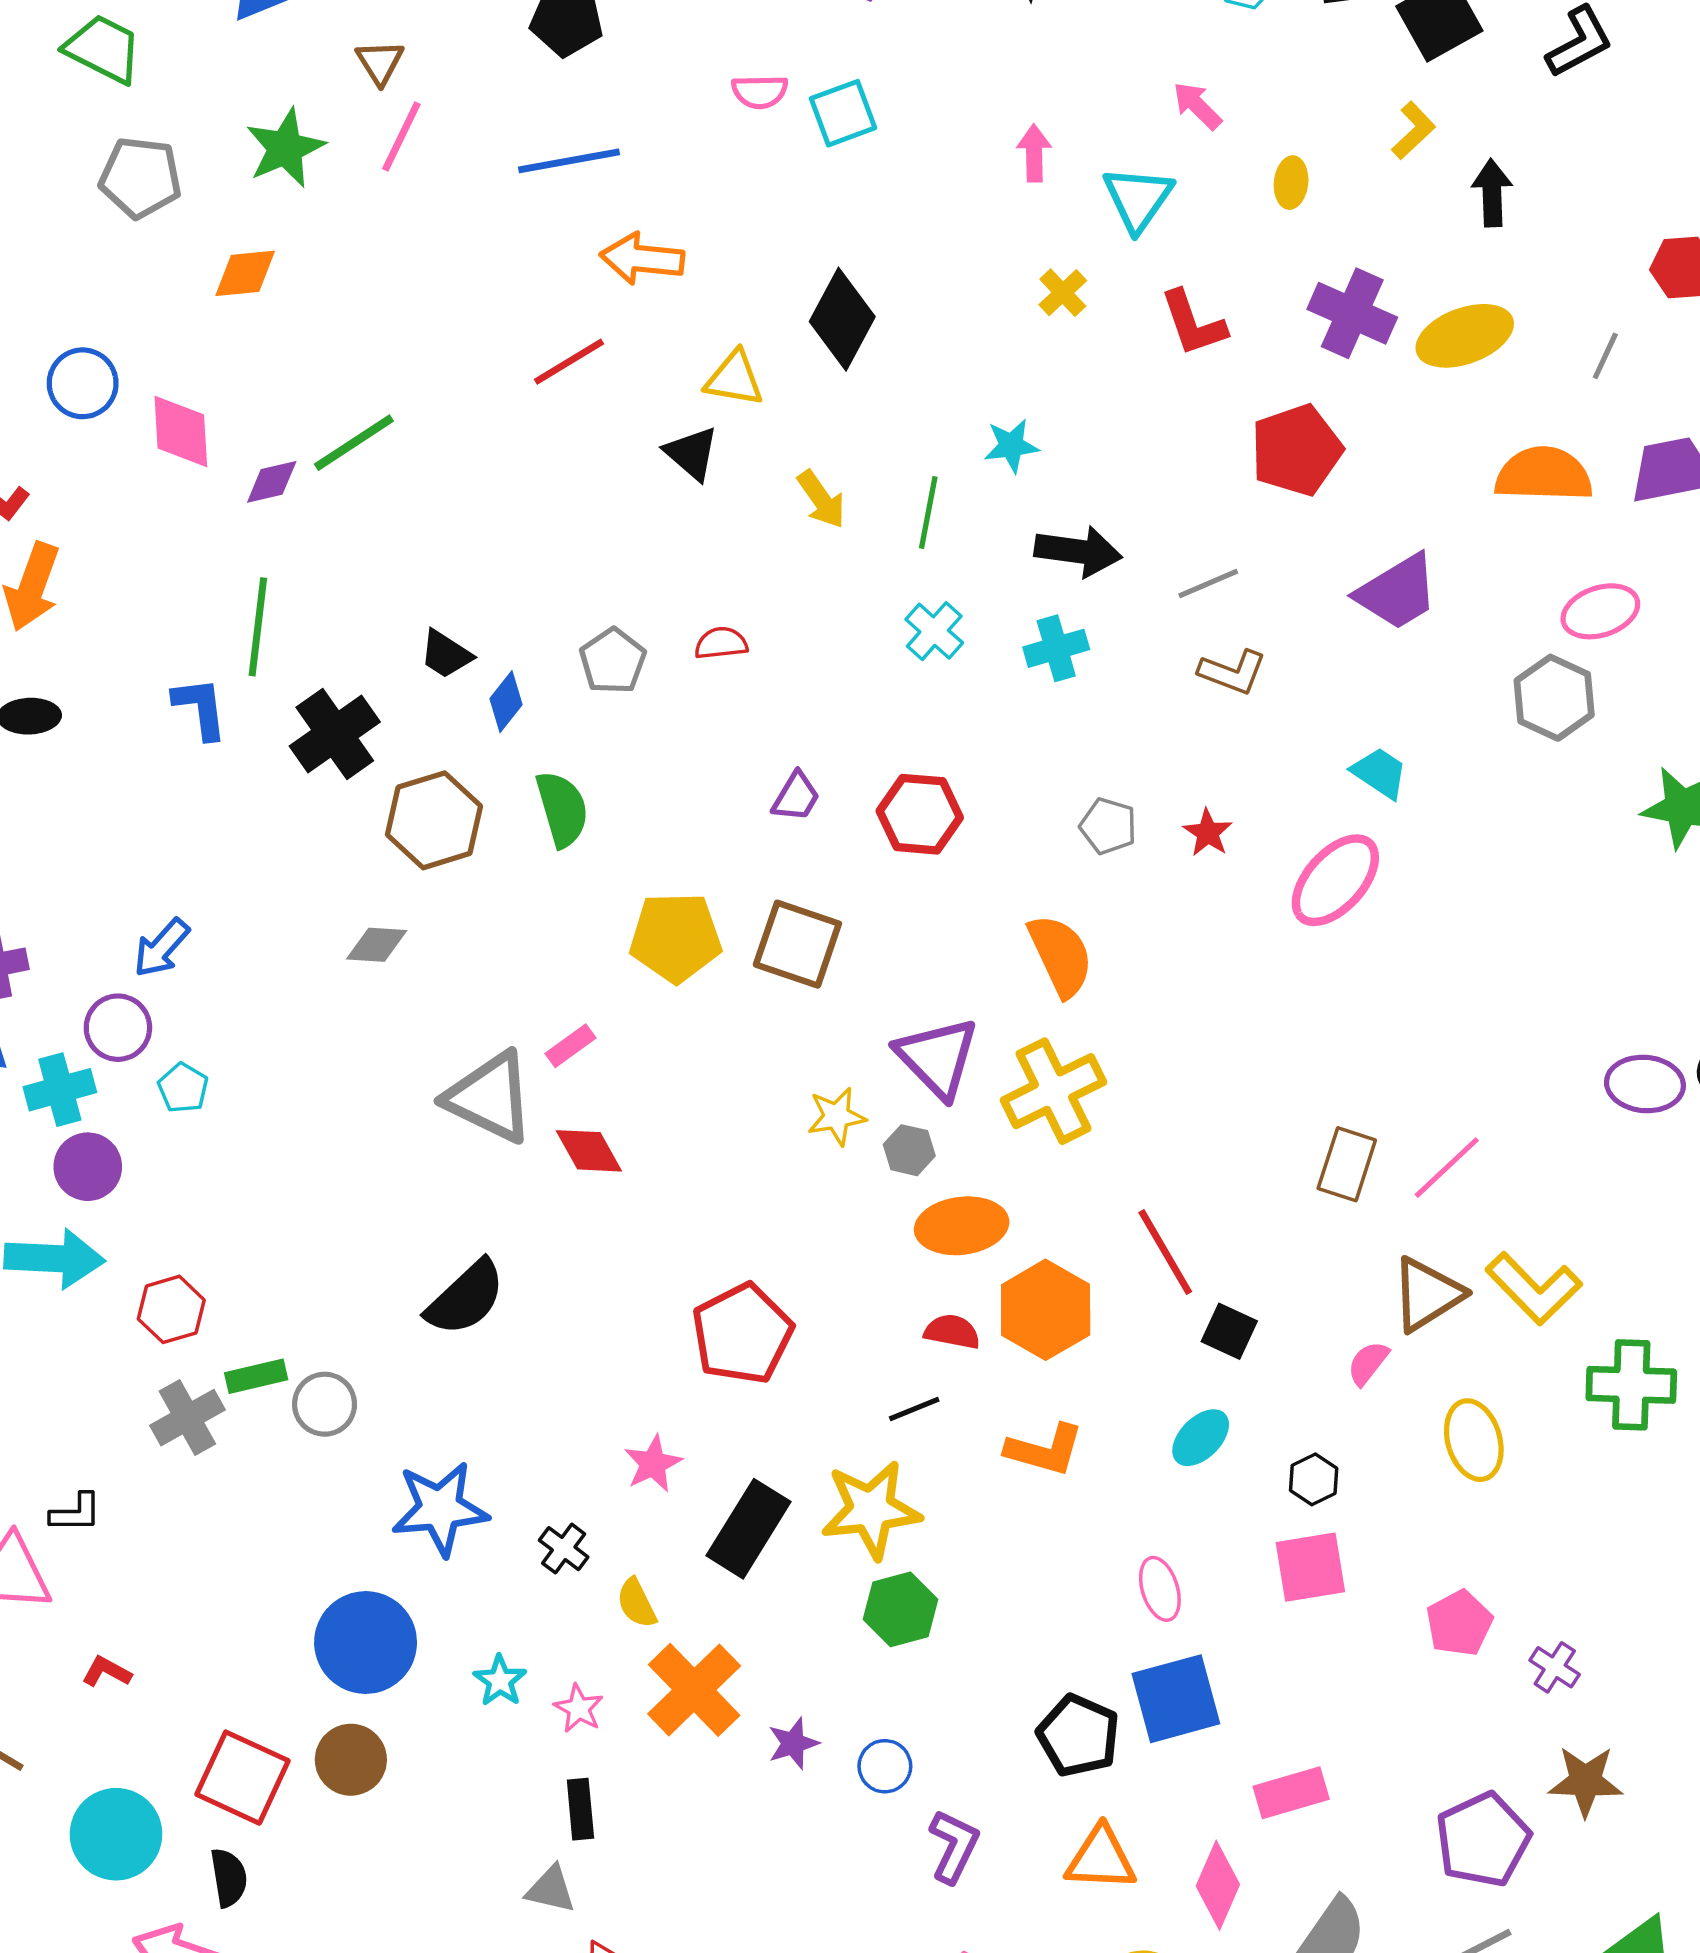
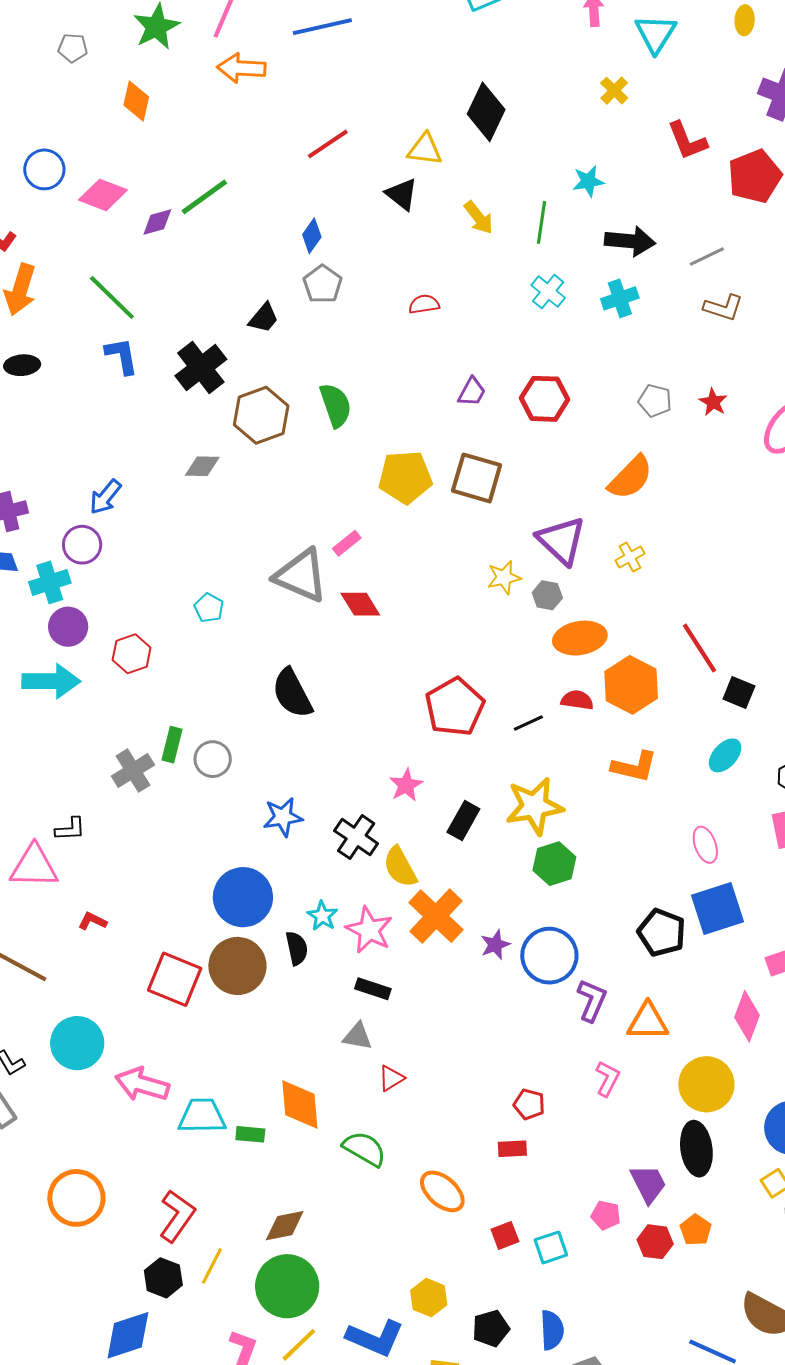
gray pentagon: (140, 178) -> (73, 48), size x0.6
orange arrow: (642, 259) -> (241, 68), moved
orange diamond: (245, 273) -> (136, 101), turned -69
red L-shape: (1193, 323) -> (687, 141), moved
pink diamond: (181, 431) -> (103, 195), turned -63
green line: (258, 627) -> (112, 297), moved, turned -50
black trapezoid: (446, 654) -> (264, 318), turned -80
gray pentagon: (613, 661) -> (323, 284), moved
blue diamond: (506, 702) -> (312, 236), moved
gray diamond: (377, 945) -> (202, 466), moved
orange semicircle: (1061, 955) -> (631, 478), turned 72
cyan pentagon: (183, 1088) -> (209, 608), moved
yellow cross: (1053, 1091) -> (630, 557), size x0.5
black semicircle: (466, 1298) -> (292, 693), turned 108
red hexagon: (171, 1309) -> (132, 654), moved
green rectangle: (256, 1376) -> (172, 745), turned -60
black line: (914, 1409) -> (528, 723), moved
blue star: (440, 1509) -> (283, 817), size x0.7
black rectangle: (749, 1529) -> (463, 821), size x0.7
black cross: (564, 1549) -> (356, 837), size x1.5
yellow semicircle: (637, 1603) -> (400, 867), size x1.4
pink star: (579, 1708) -> (369, 930), size x1.6
brown circle: (351, 1760) -> (237, 966), size x1.4
blue circle: (885, 1766) -> (549, 956), size x1.8
black rectangle: (580, 1809) -> (373, 989), turned -64
cyan circle: (116, 1834) -> (77, 1043), moved
orange triangle: (1101, 1859) -> (648, 1022), moved
black semicircle: (229, 1878) -> (297, 948), moved

